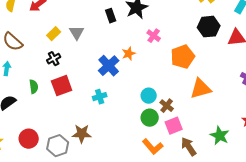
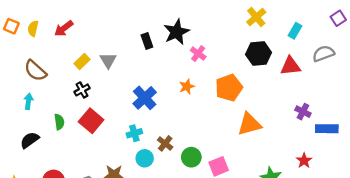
pink cross: (154, 36) -> (198, 54), moved
orange star: (129, 54) -> (187, 87), moved
red square: (62, 86) -> (91, 121), turned -30
cyan circle: (149, 96) -> (145, 158), moved
brown cross: (167, 106) -> (165, 143), moved

